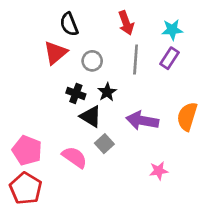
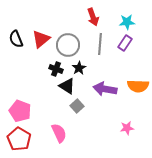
black semicircle: (69, 24) -> (16, 39), moved
gray circle: (92, 61) -> (68, 45), size x1.5
orange semicircle: (187, 116) -> (138, 86), turned -105
pink semicircle: (75, 157) -> (59, 133), moved, turned 30
pink star: (159, 171) -> (127, 128), moved

